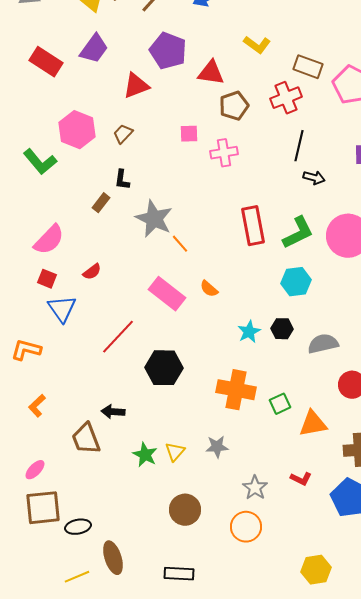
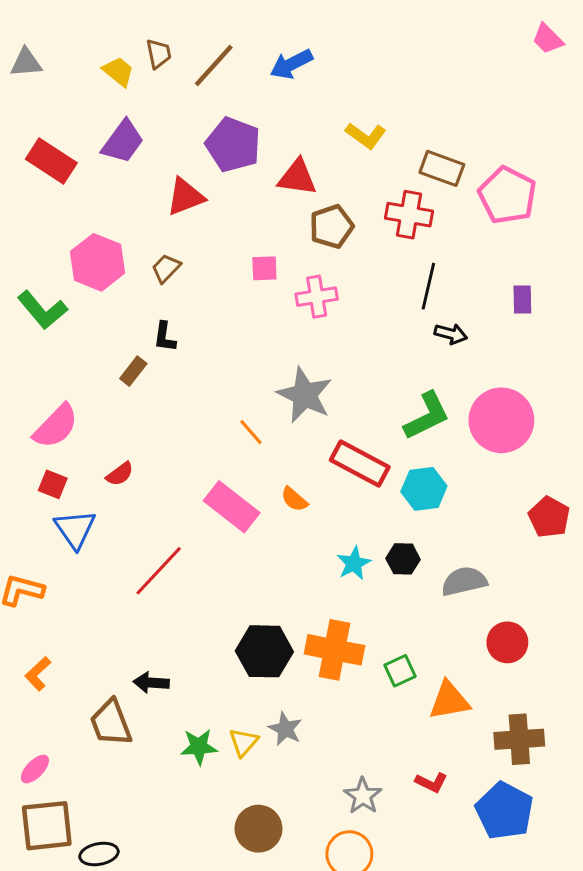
red cross: (286, 98) -> (409, 215), turned 32
gray star: (154, 219) -> (305, 395), moved
red rectangle: (253, 226) -> (360, 464), moved, turned -51
black hexagon: (164, 368) -> (264, 651), moved
gray star: (217, 447) -> (285, 729), moved, turned 30
green star: (145, 455) -> (199, 747), turned -30

